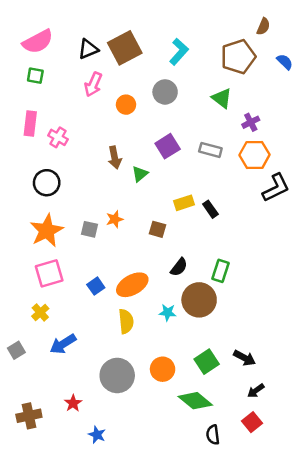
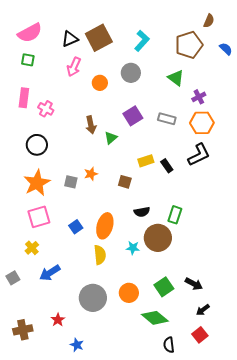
black L-shape: (276, 188) -> (199, 155), moved
black semicircle: (179, 267) -> (142, 212), turned 42
orange ellipse: (132, 285) -> (105, 226), turned -45

